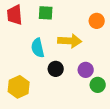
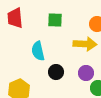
green square: (46, 13) -> (55, 20), moved
yellow arrow: (70, 41) -> (85, 44), moved

